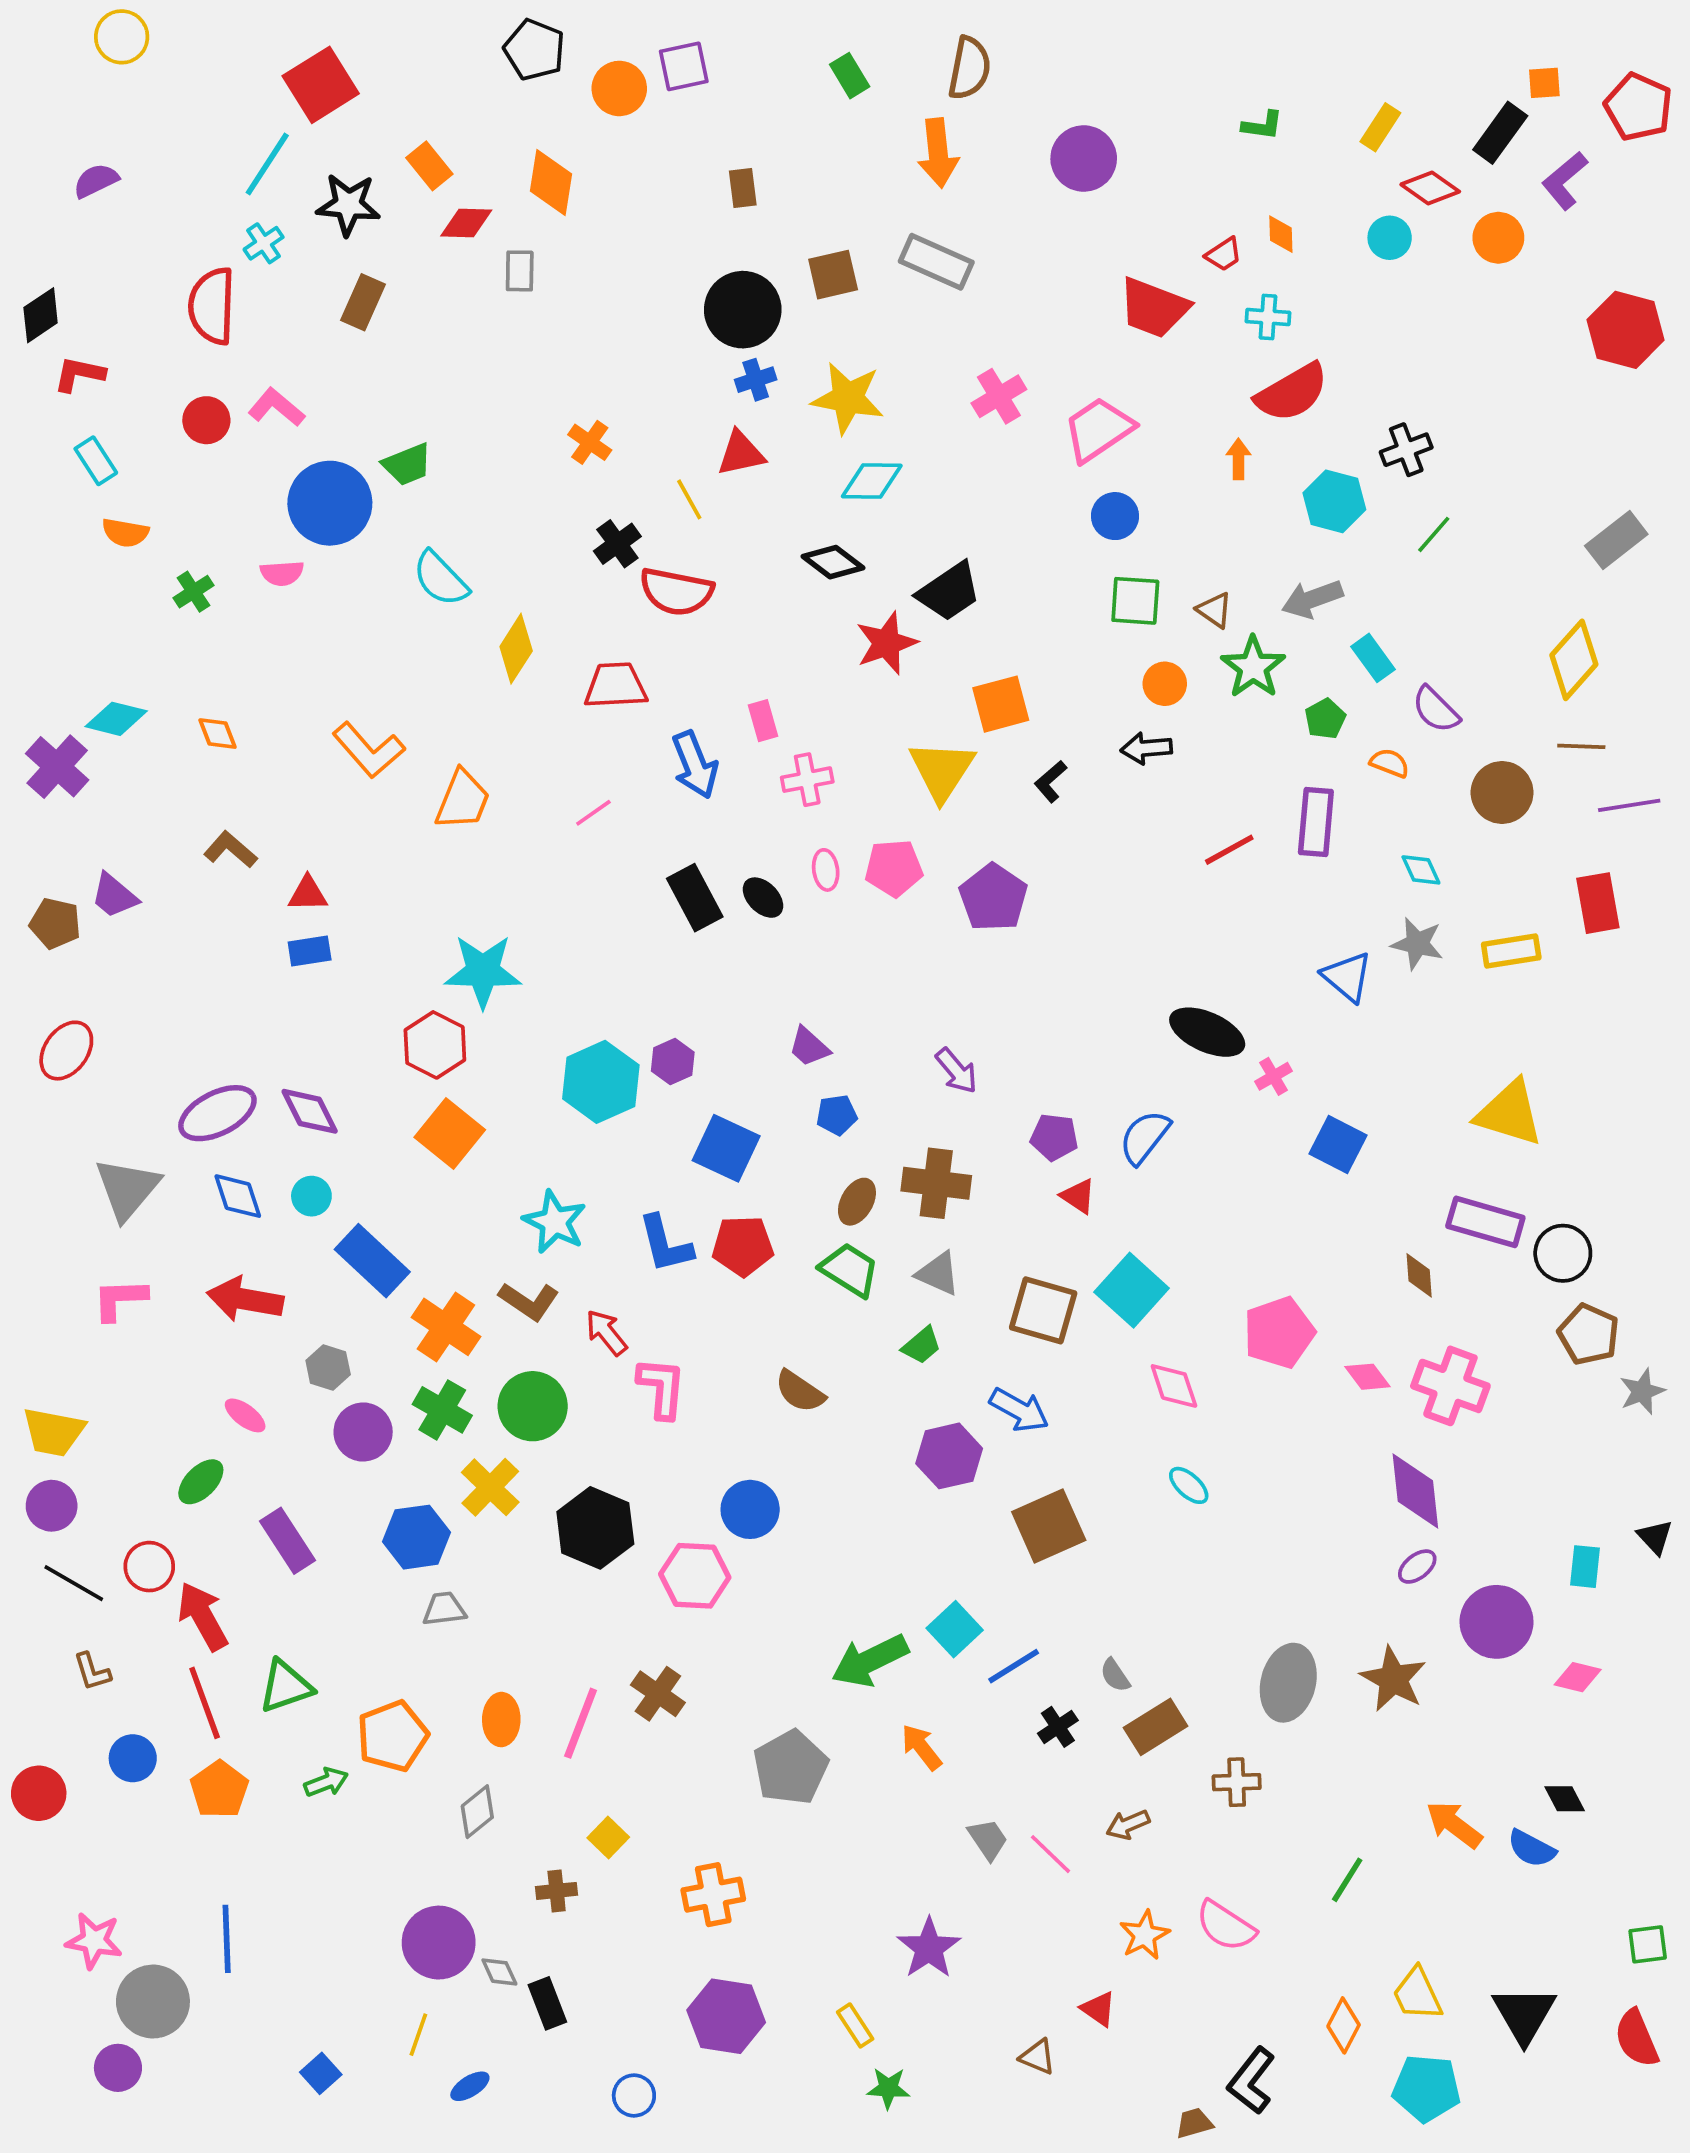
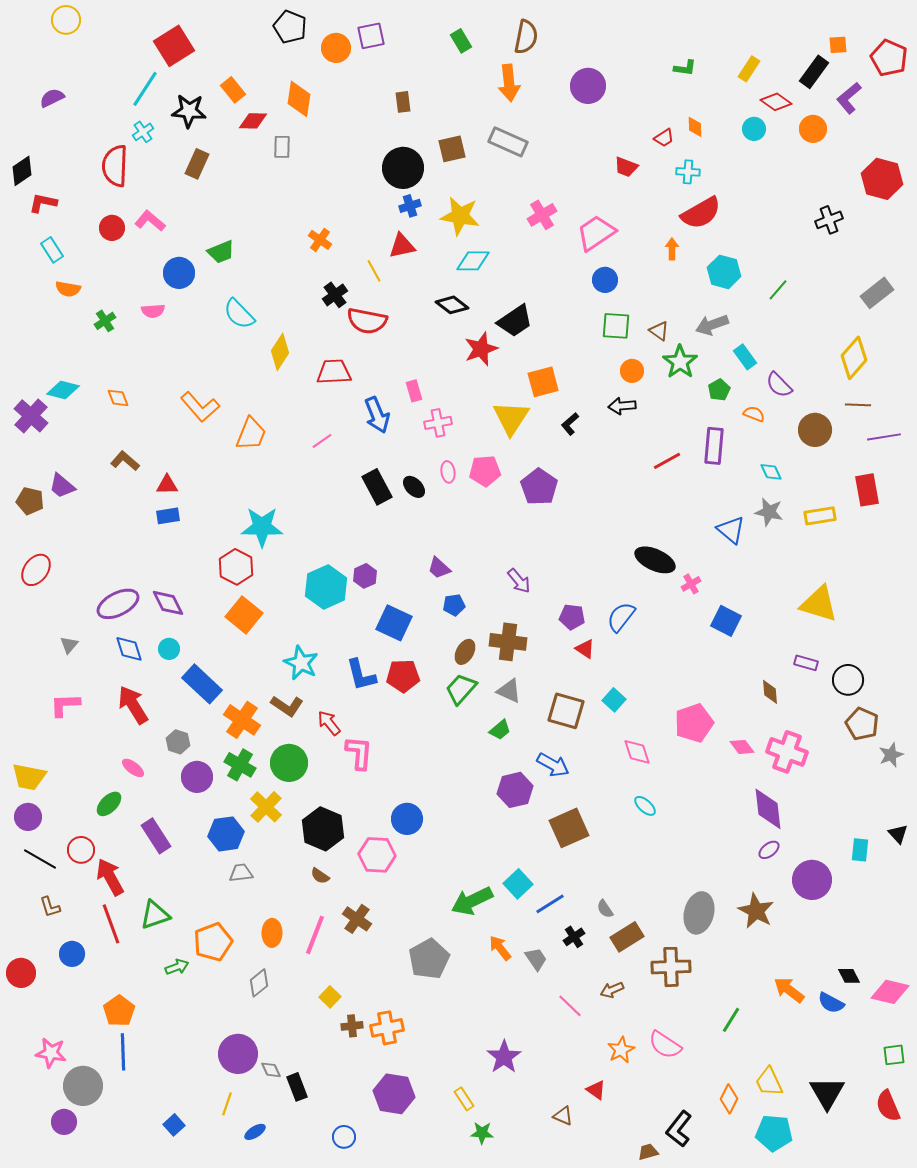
red trapezoid: (1154, 308) -> (626, 167), size x0.6
black cross: (1406, 450) -> (829, 220), moved
blue circle: (330, 503) -> (179, 273), size x0.7
gray triangle: (127, 1189) -> (69, 645), size x0.5
purple rectangle: (1485, 1222) -> (806, 663), size x0.6
green trapezoid: (850, 1270) -> (461, 689), turned -80
cyan square: (1132, 1290) -> (614, 700), size x0.6
red arrow: (245, 1299) -> (133, 705), turned 48
brown semicircle: (800, 1391) -> (320, 876), moved, size x0.7
pink diamond: (1578, 1677) -> (890, 992), moved, size x1.5
brown cross: (1237, 1782) -> (671, 967), size x1.5
orange pentagon: (219, 1790) -> (119, 1011), moved
gray trapezoid: (988, 1839) -> (536, 959), moved
brown cross: (557, 1891) -> (352, 1026), moved

